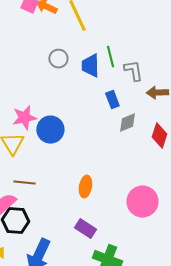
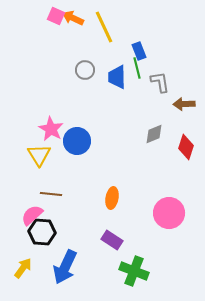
blue rectangle: (112, 100) -> (139, 51), moved
pink star: (24, 118) -> (51, 129), turned -30

